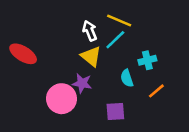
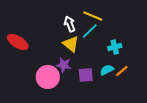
cyan semicircle: (127, 78) -> (107, 70), moved, turned 80
purple square: (115, 111) -> (86, 75), moved

